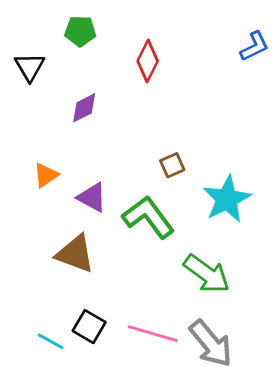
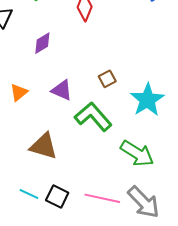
purple triangle: (92, 197) -> (62, 90), moved
cyan line: (50, 341) -> (29, 194), moved

